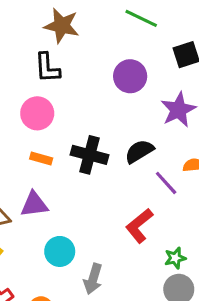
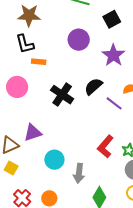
pink circle: (37, 113) -> (17, 87), moved
black cross: (89, 155) -> (62, 95), turned 30
orange rectangle: (41, 159) -> (39, 62), moved
red L-shape: (139, 226) -> (105, 146), moved

